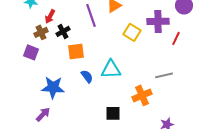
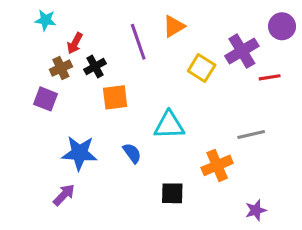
purple cross: (158, 21) -> (242, 51), turned -30
red line: (176, 38) -> (270, 77), turned 56
blue semicircle: (87, 76) -> (132, 153), moved

